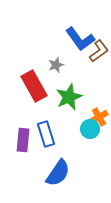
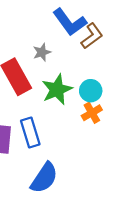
cyan circle: (90, 129) -> (91, 91), moved

